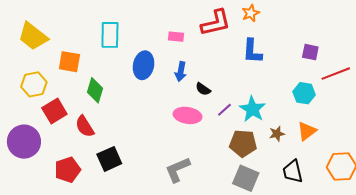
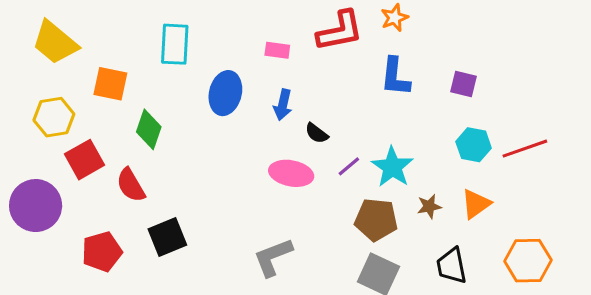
purple square: (310, 52) -> (464, 84), moved
red line: (336, 74) -> (525, 149), moved

